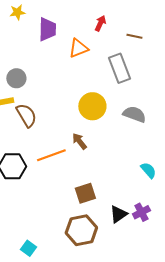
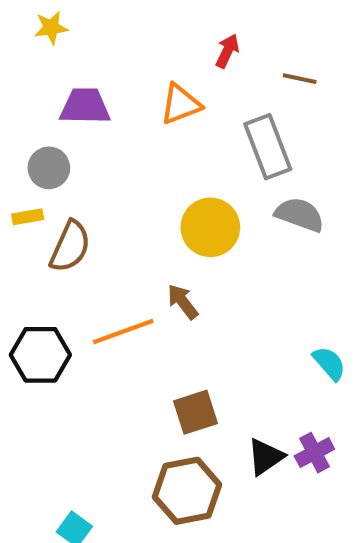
purple trapezoid: (47, 29) -> (85, 106), moved, turned -90
gray semicircle: (134, 114) -> (300, 215), moved
brown semicircle: (26, 115) -> (70, 246), turned 55

